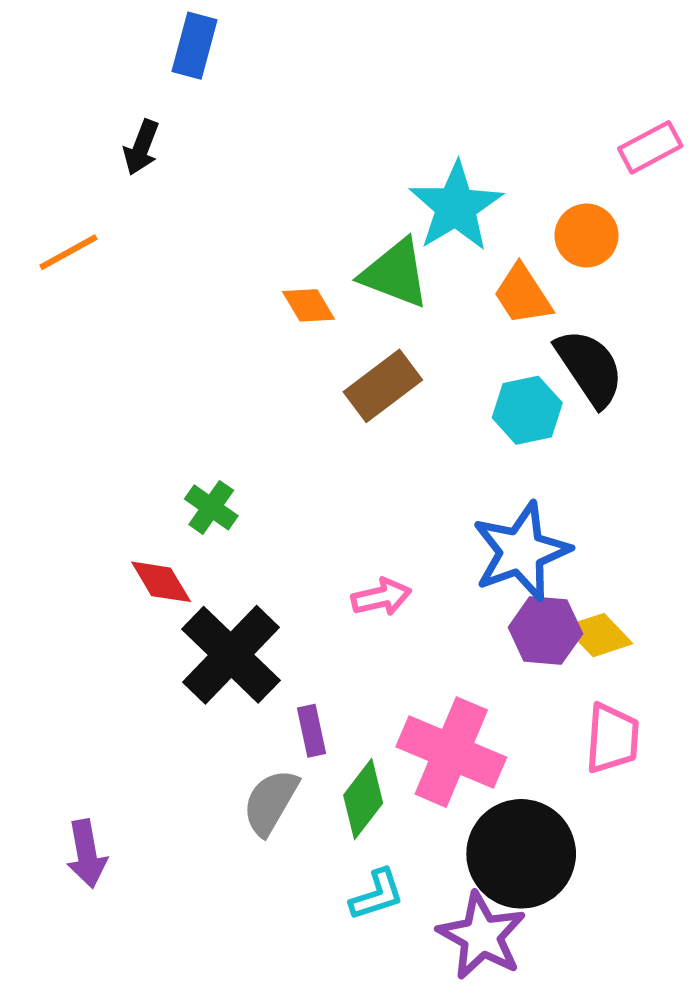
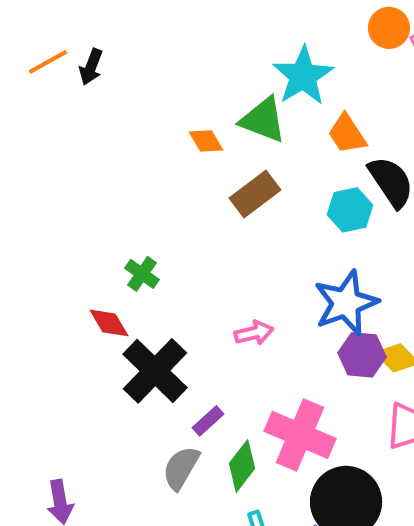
black arrow: (141, 147) -> (91, 67), moved
orange circle: (586, 235) -> (389, 28), moved
orange line: (68, 252) -> (48, 62), moved
purple rectangle: (311, 731) -> (208, 421), turned 60

